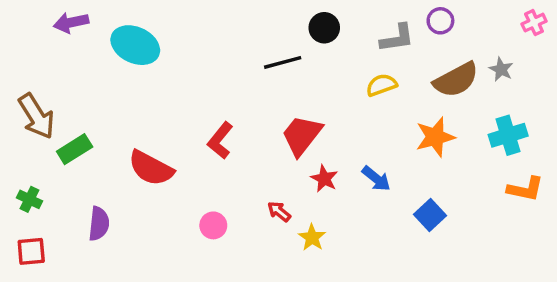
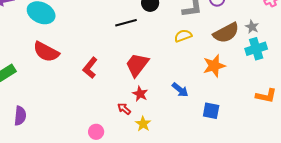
cyan cross: (508, 135) -> (256, 49), moved
red semicircle: (151, 168) -> (46, 52), moved
red star: (324, 179) -> (140, 94), moved
blue square: (430, 215) -> (211, 111), turned -36
pink circle: (213, 225) -> (96, 132), moved

